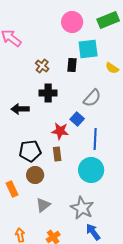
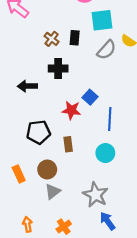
black rectangle: (72, 65) -> (75, 38), moved
gray semicircle: (92, 98) -> (106, 50), moved
brown rectangle: (57, 154) -> (68, 144), moved
cyan circle: (91, 170) -> (105, 153), size x0.7
brown circle: (35, 175) -> (47, 169), moved

